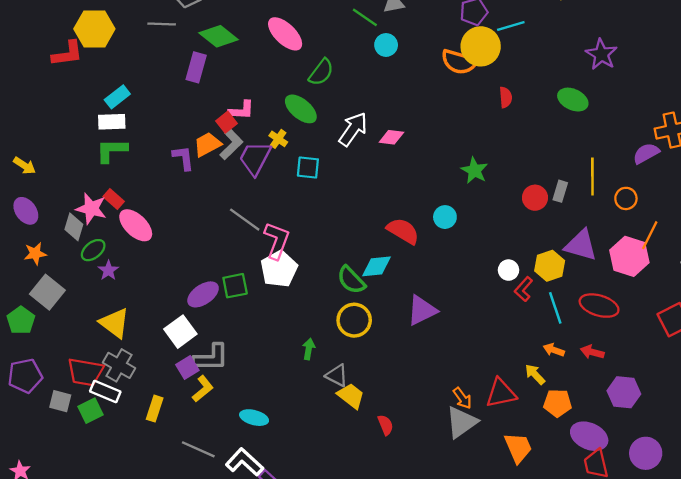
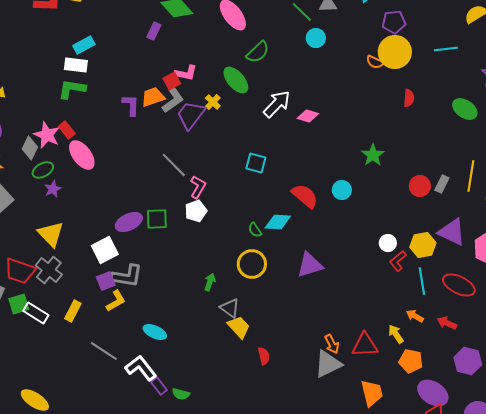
cyan line: (511, 26) -> (446, 49), moved
orange semicircle: (459, 62) -> (375, 62), size x0.6
purple rectangle: (196, 67) -> (154, 31), size x0.7
cyan square: (308, 168) -> (256, 163), moved
pink L-shape: (277, 241) -> (198, 187), size x0.7
white pentagon: (279, 269) -> (196, 211), size x0.7
green semicircle: (351, 280) -> (255, 230), size x0.6
white rectangle: (105, 391) -> (36, 313), moved

